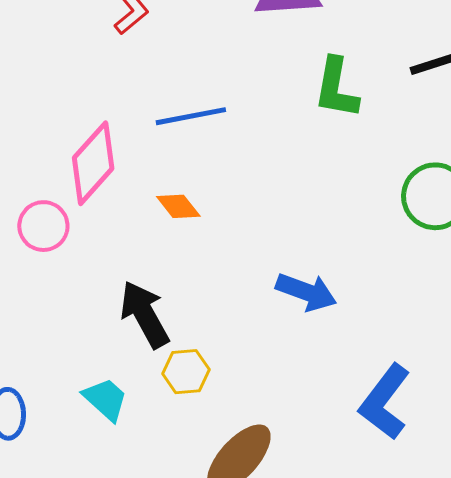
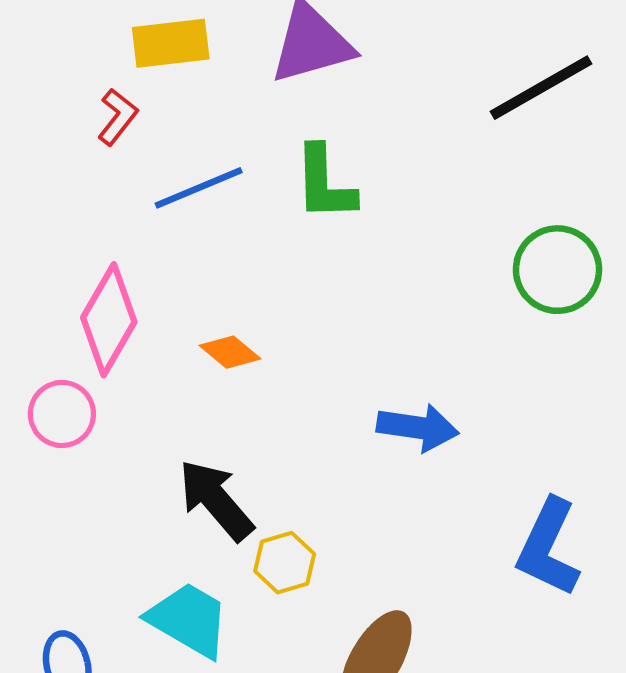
green L-shape: (336, 88) -> (325, 183), moved
blue line: (191, 116) -> (199, 188), moved
cyan trapezoid: (106, 399) -> (189, 620), size x1.4

